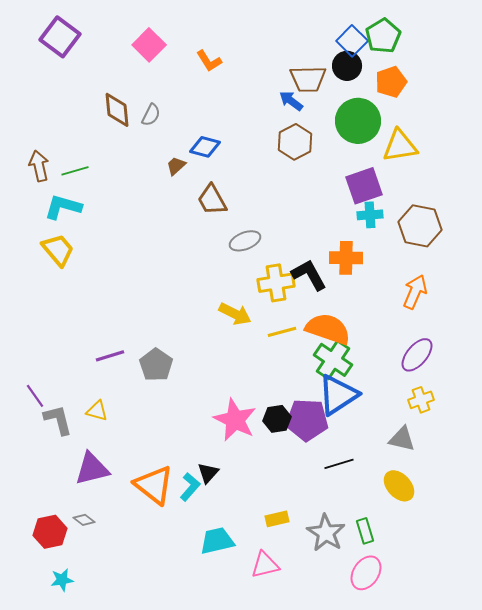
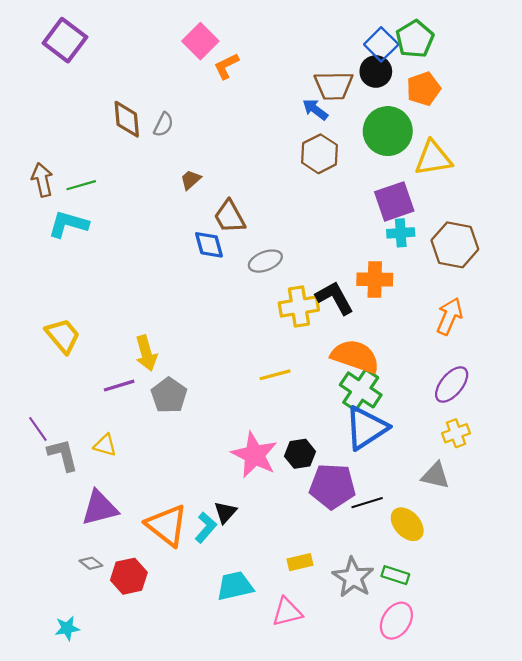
pink square: (149, 45) -> (200, 41), moved
orange L-shape: (209, 61) -> (226, 66), turned 96
blue diamond: (205, 147) -> (209, 245), moved, turned 60
yellow trapezoid: (58, 250) -> (63, 336), moved
yellow arrow: (235, 314) -> (146, 353), moved, turned 48
yellow line: (282, 332) -> (275, 375), moved
purple pentagon: (307, 420) -> (332, 486), moved
yellow ellipse: (399, 486) -> (407, 524), moved
green rectangle: (365, 531) -> (395, 575), turned -55
red hexagon: (50, 532) -> (129, 576), moved

